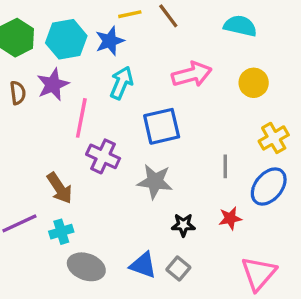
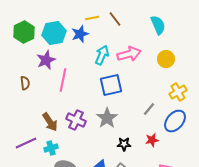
cyan semicircle: (240, 26) -> (158, 25), turned 54
cyan arrow: (121, 83) -> (102, 55), moved
brown semicircle: (18, 93) -> (25, 83), moved
purple cross: (103, 156) -> (76, 120), moved
gray line: (225, 166) -> (149, 109), turned 40
gray star: (155, 181) -> (107, 118), turned 30

